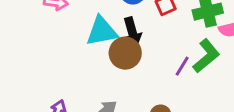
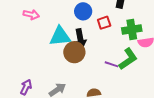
purple line: (182, 66) -> (111, 64), turned 72

